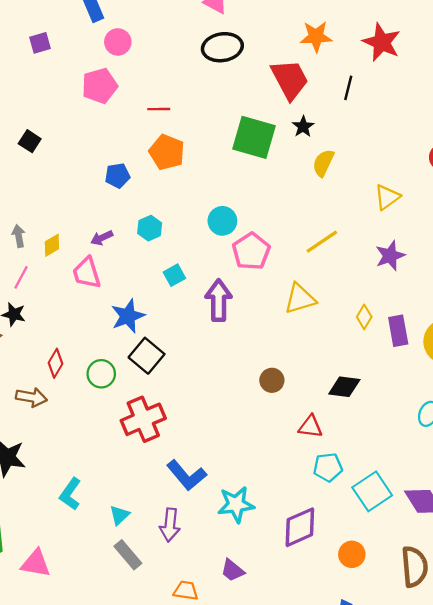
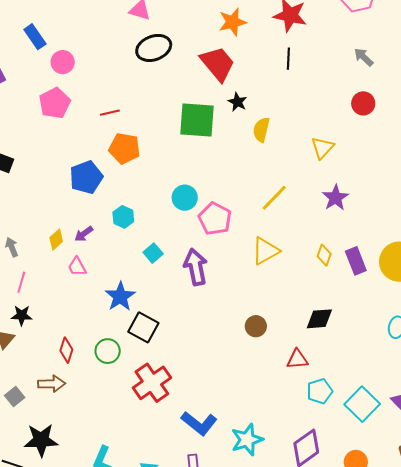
black line: (348, 88) -> (288, 59), moved
blue pentagon: (117, 176) -> (86, 177), size x1.5
yellow diamond: (52, 245) -> (56, 240), moved
pink trapezoid: (87, 273) -> (77, 267), size x0.7

